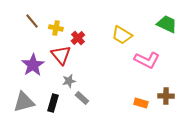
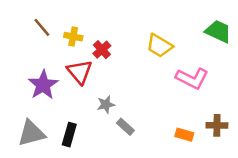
gray star: (69, 81) -> (106, 104), moved
gray rectangle: (82, 98) -> (125, 127), moved

